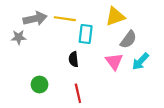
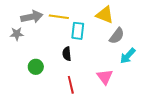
yellow triangle: (115, 16) -> (105, 15), turned 42
pink triangle: (114, 61) -> (105, 77), moved
green circle: (40, 84) -> (36, 67), moved

